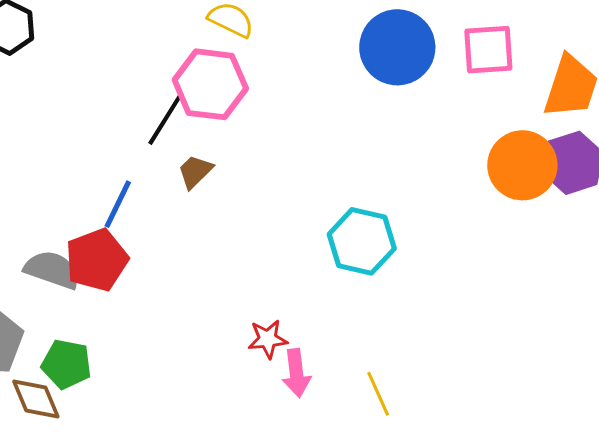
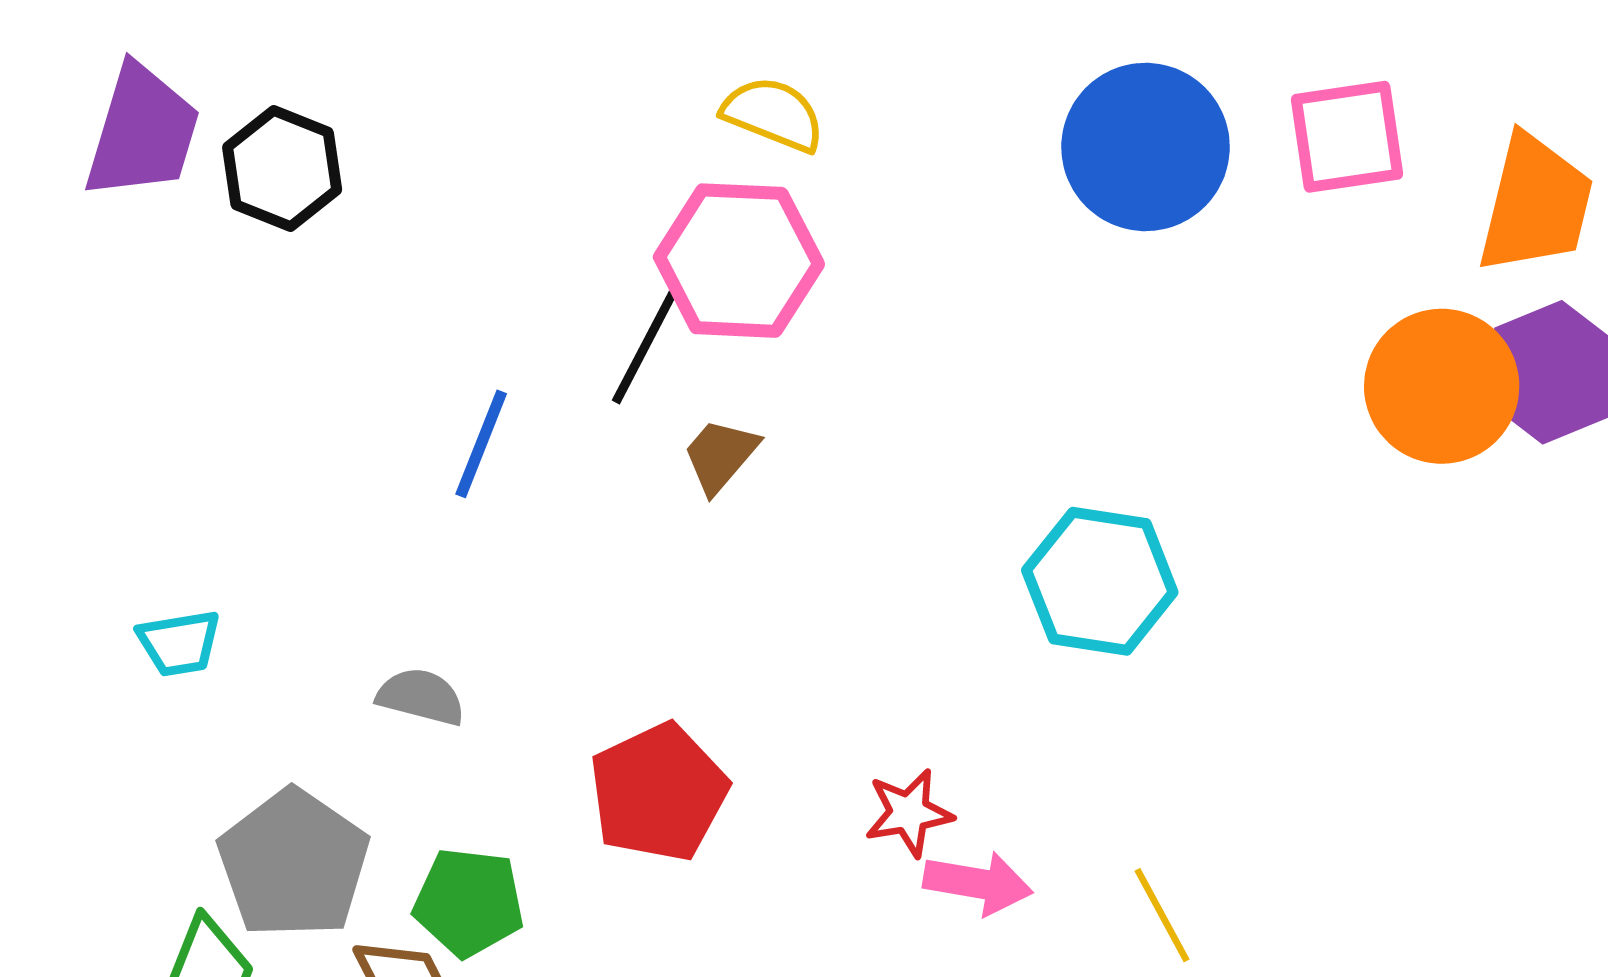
blue line: (118, 204) -> (481, 444), moved
red pentagon: (97, 260) -> (658, 792), moved
gray semicircle: (52, 270) -> (421, 697), size x0.7
pink arrow: (296, 373) -> (978, 883), turned -69

